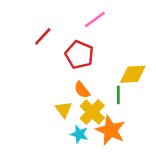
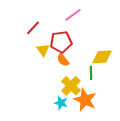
red pentagon: (79, 55) -> (61, 42), turned -30
orange semicircle: (82, 90) -> (63, 60), moved
yellow triangle: (64, 109) -> (43, 50), moved

